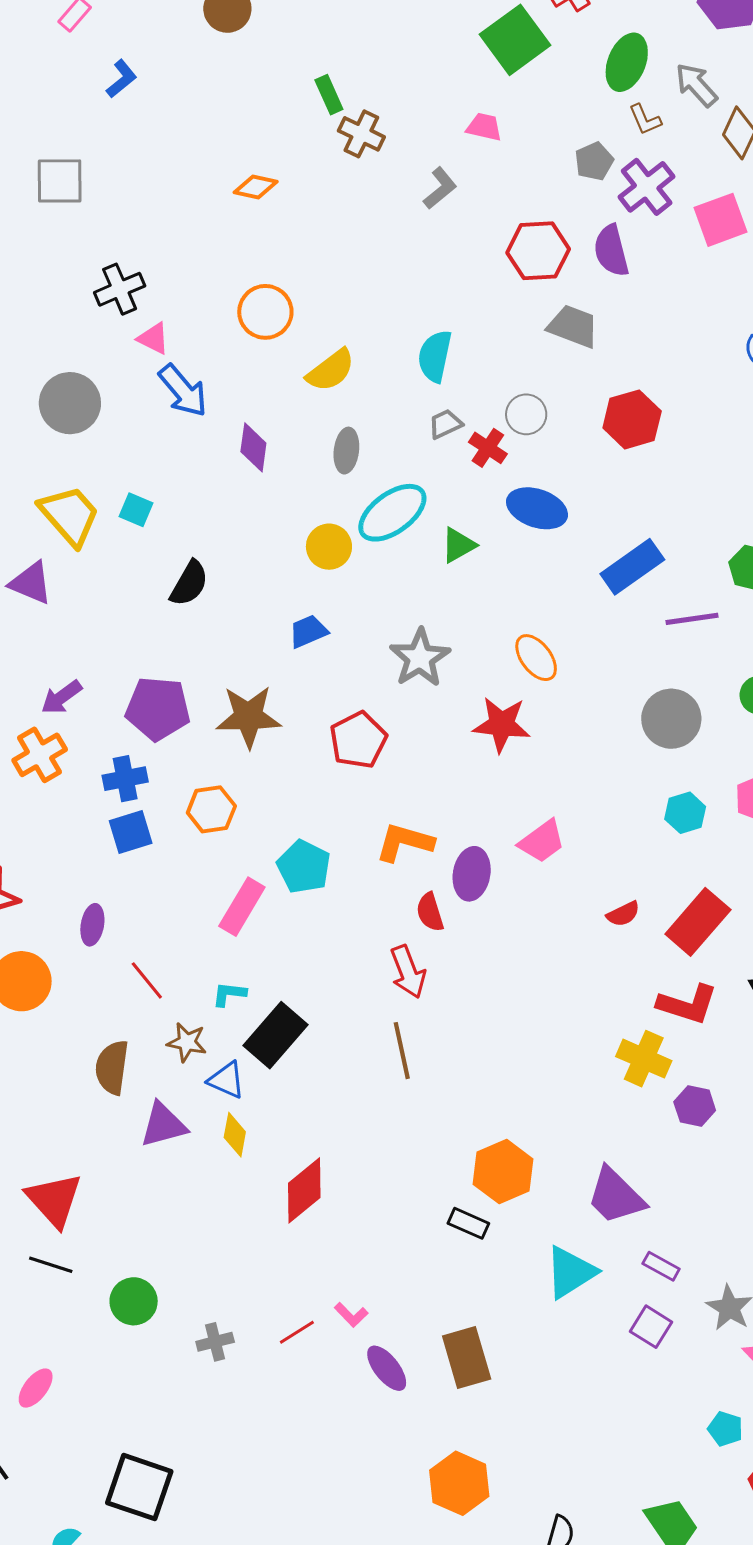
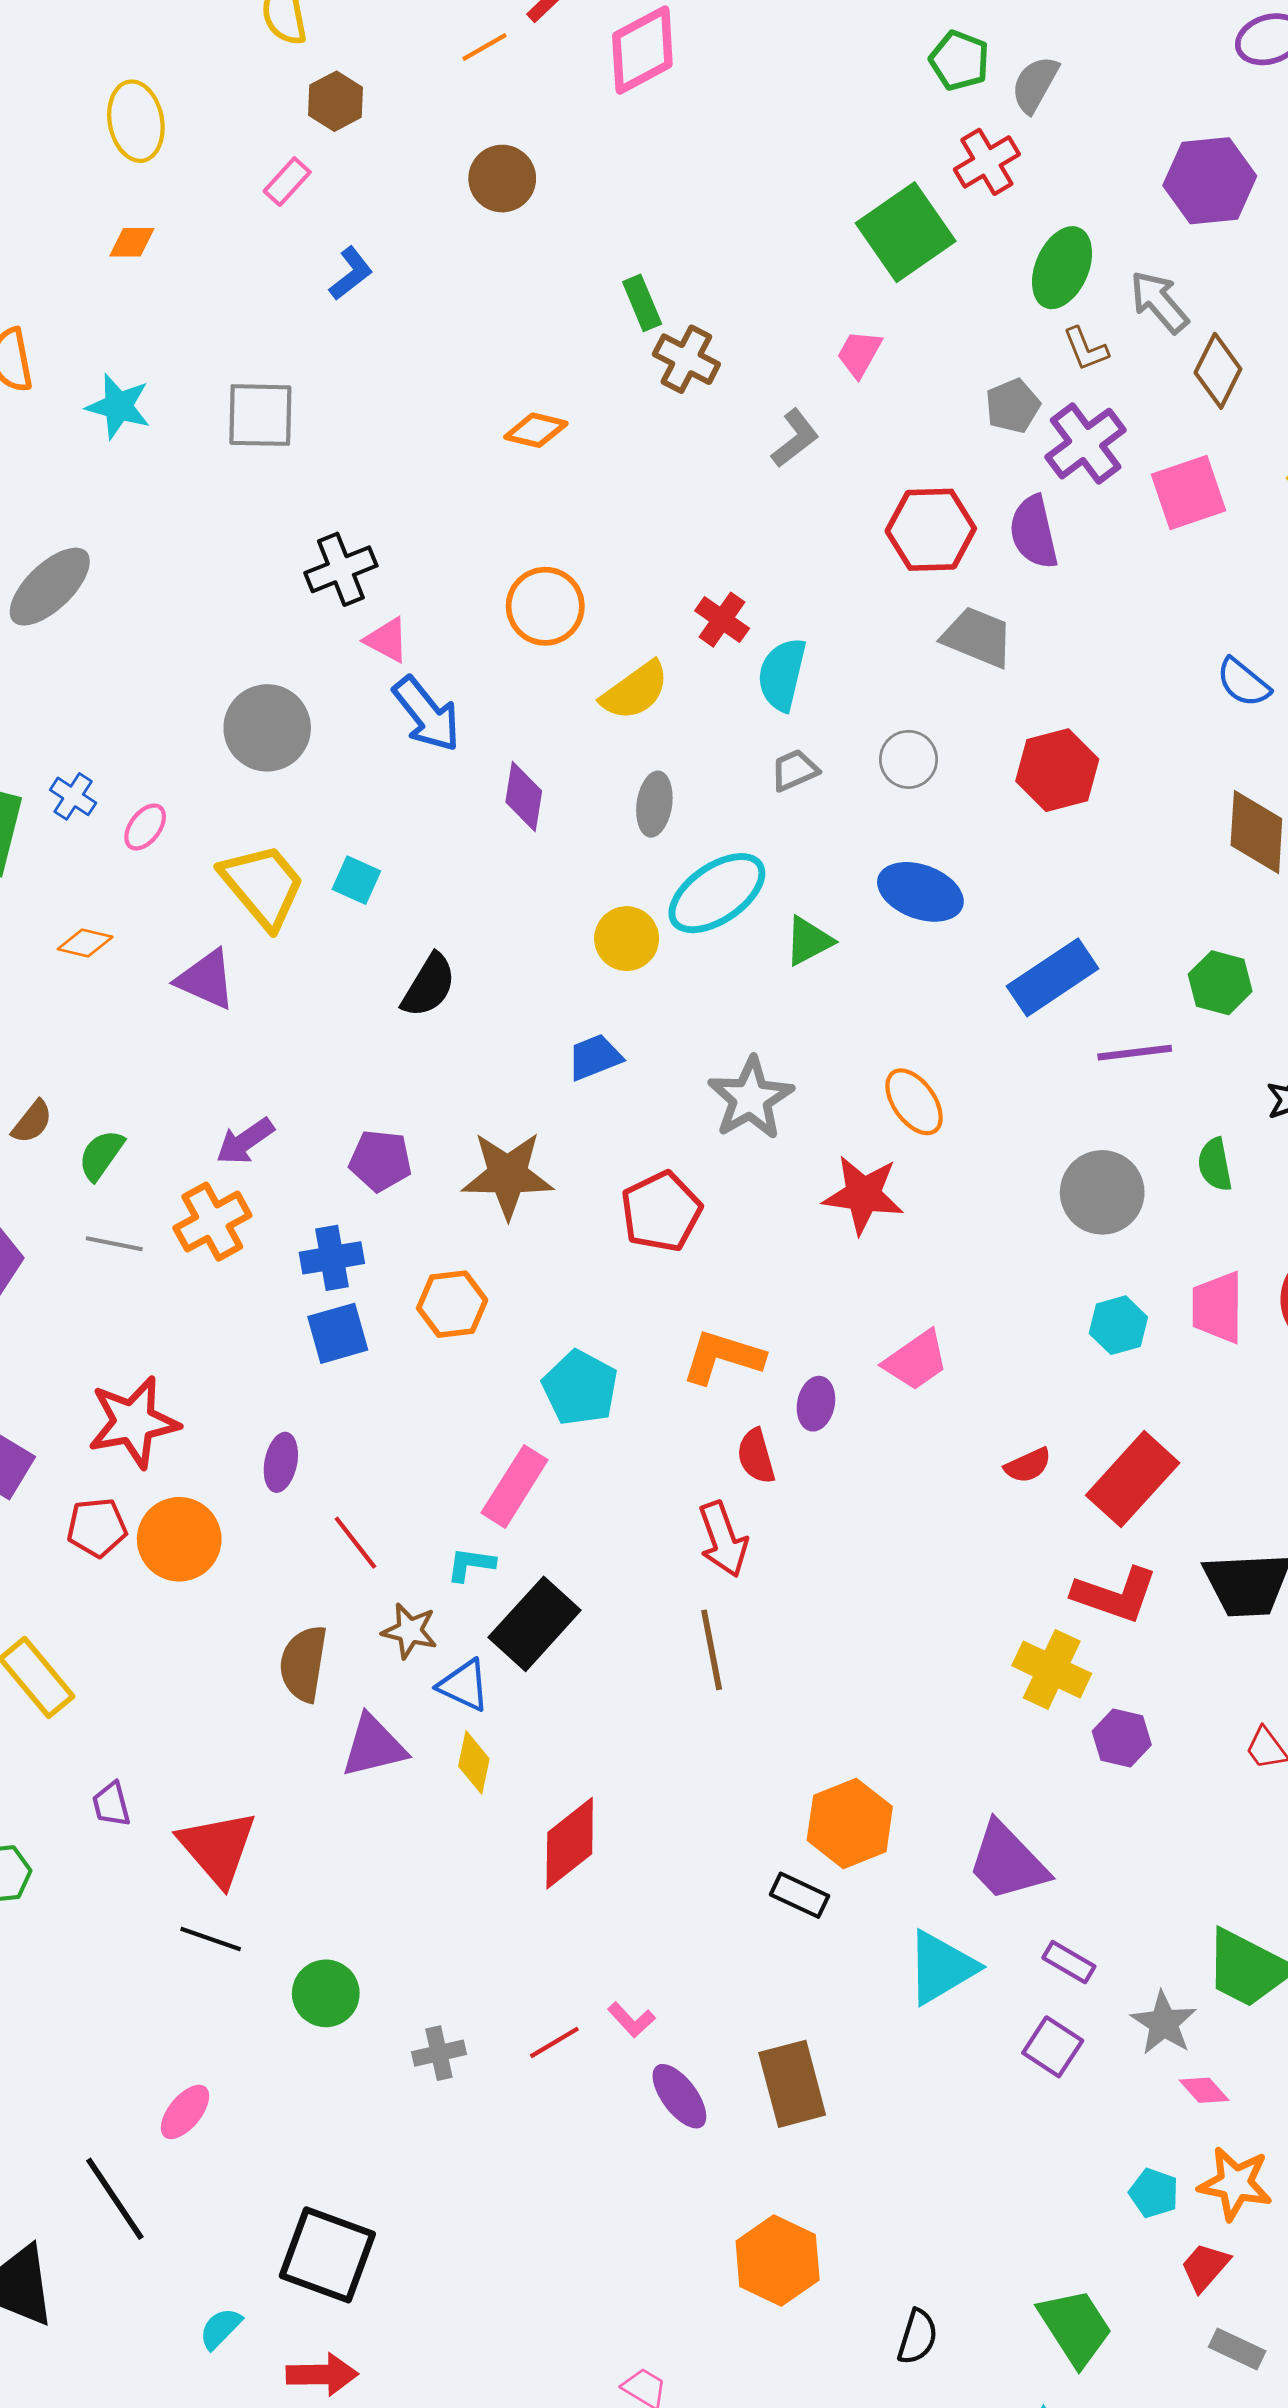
pink trapezoid: (484, 127) -> (859, 354), turned -75
red cross: (488, 448) -> (722, 620), moved
purple pentagon: (158, 709) -> (380, 1161), size x0.7
purple ellipse: (472, 874) -> (816, 1404), size x0.7
pink rectangle: (242, 907) -> (515, 1486), moved

